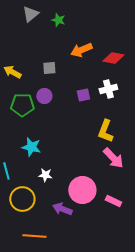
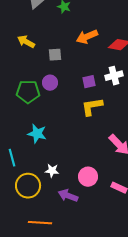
yellow arrow: (12, 72) -> (26, 42), moved
yellow L-shape: (105, 131) -> (92, 107), moved, turned 60
white star: (45, 175) -> (52, 171), moved
pink circle: (82, 190) -> (88, 177), size x0.7

